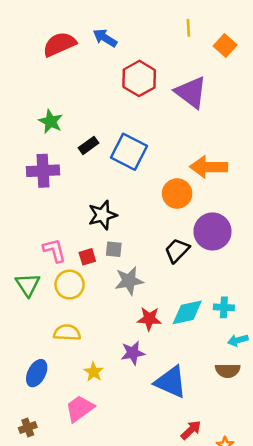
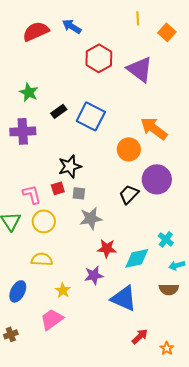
orange arrow: (209, 167) -> (154, 128), turned 36
red square: (87, 257) -> (58, 188), moved
cyan cross: (224, 307) -> (166, 239), turned 35
cyan diamond: (187, 312) -> (137, 258), moved

